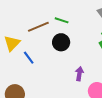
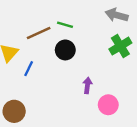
blue line: (29, 58) -> (29, 69), turned 64

